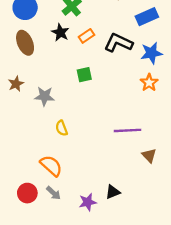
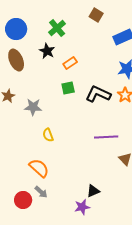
orange rectangle: (87, 36) -> (70, 63), moved
black L-shape: (118, 43) -> (98, 94), moved
red circle: (27, 193) -> (23, 200), moved
purple star: (88, 202) -> (82, 207), moved

